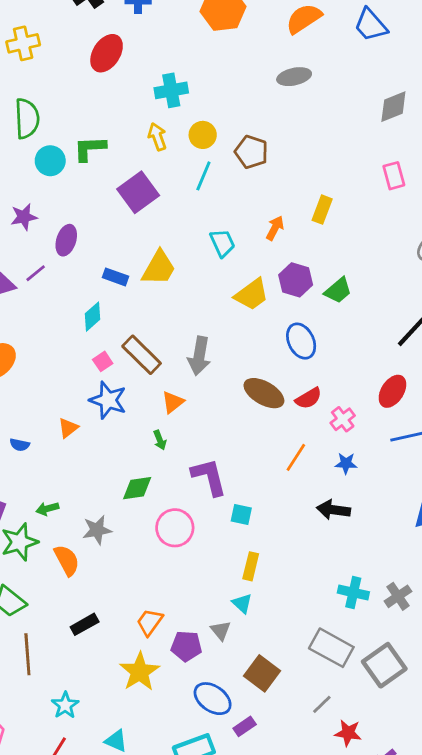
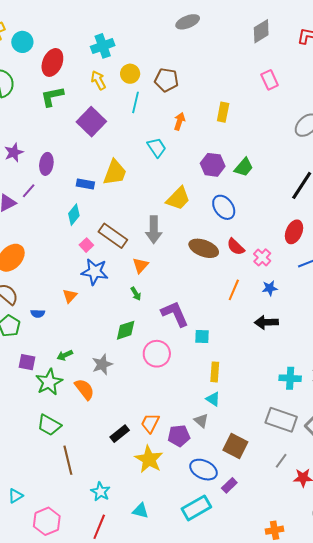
red ellipse: (107, 53) -> (52, 62), moved
cyan circle: (50, 161) -> (22, 42), moved
orange arrow: (275, 228) -> (179, 121), moved
yellow trapezoid: (252, 294) -> (178, 198), moved
red semicircle: (308, 398) -> (236, 247), turned 84
black rectangle: (85, 624) -> (120, 434), moved

